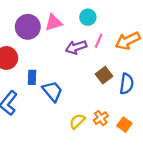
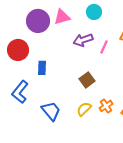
pink line: (99, 41) -> (104, 47), moved
brown square: (104, 75) -> (87, 80), moved
blue trapezoid: (52, 91) -> (51, 111), moved

